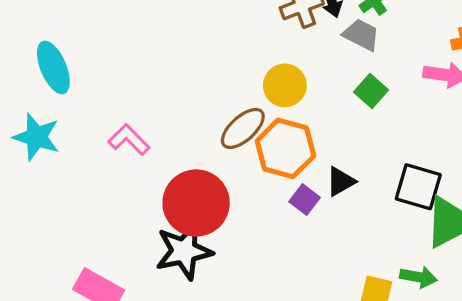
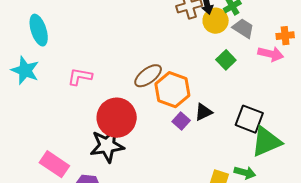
gray trapezoid: (361, 35) -> (243, 28), moved
yellow circle: (285, 85) -> (216, 21), moved
pink L-shape: (129, 140) -> (80, 77), turned -40

